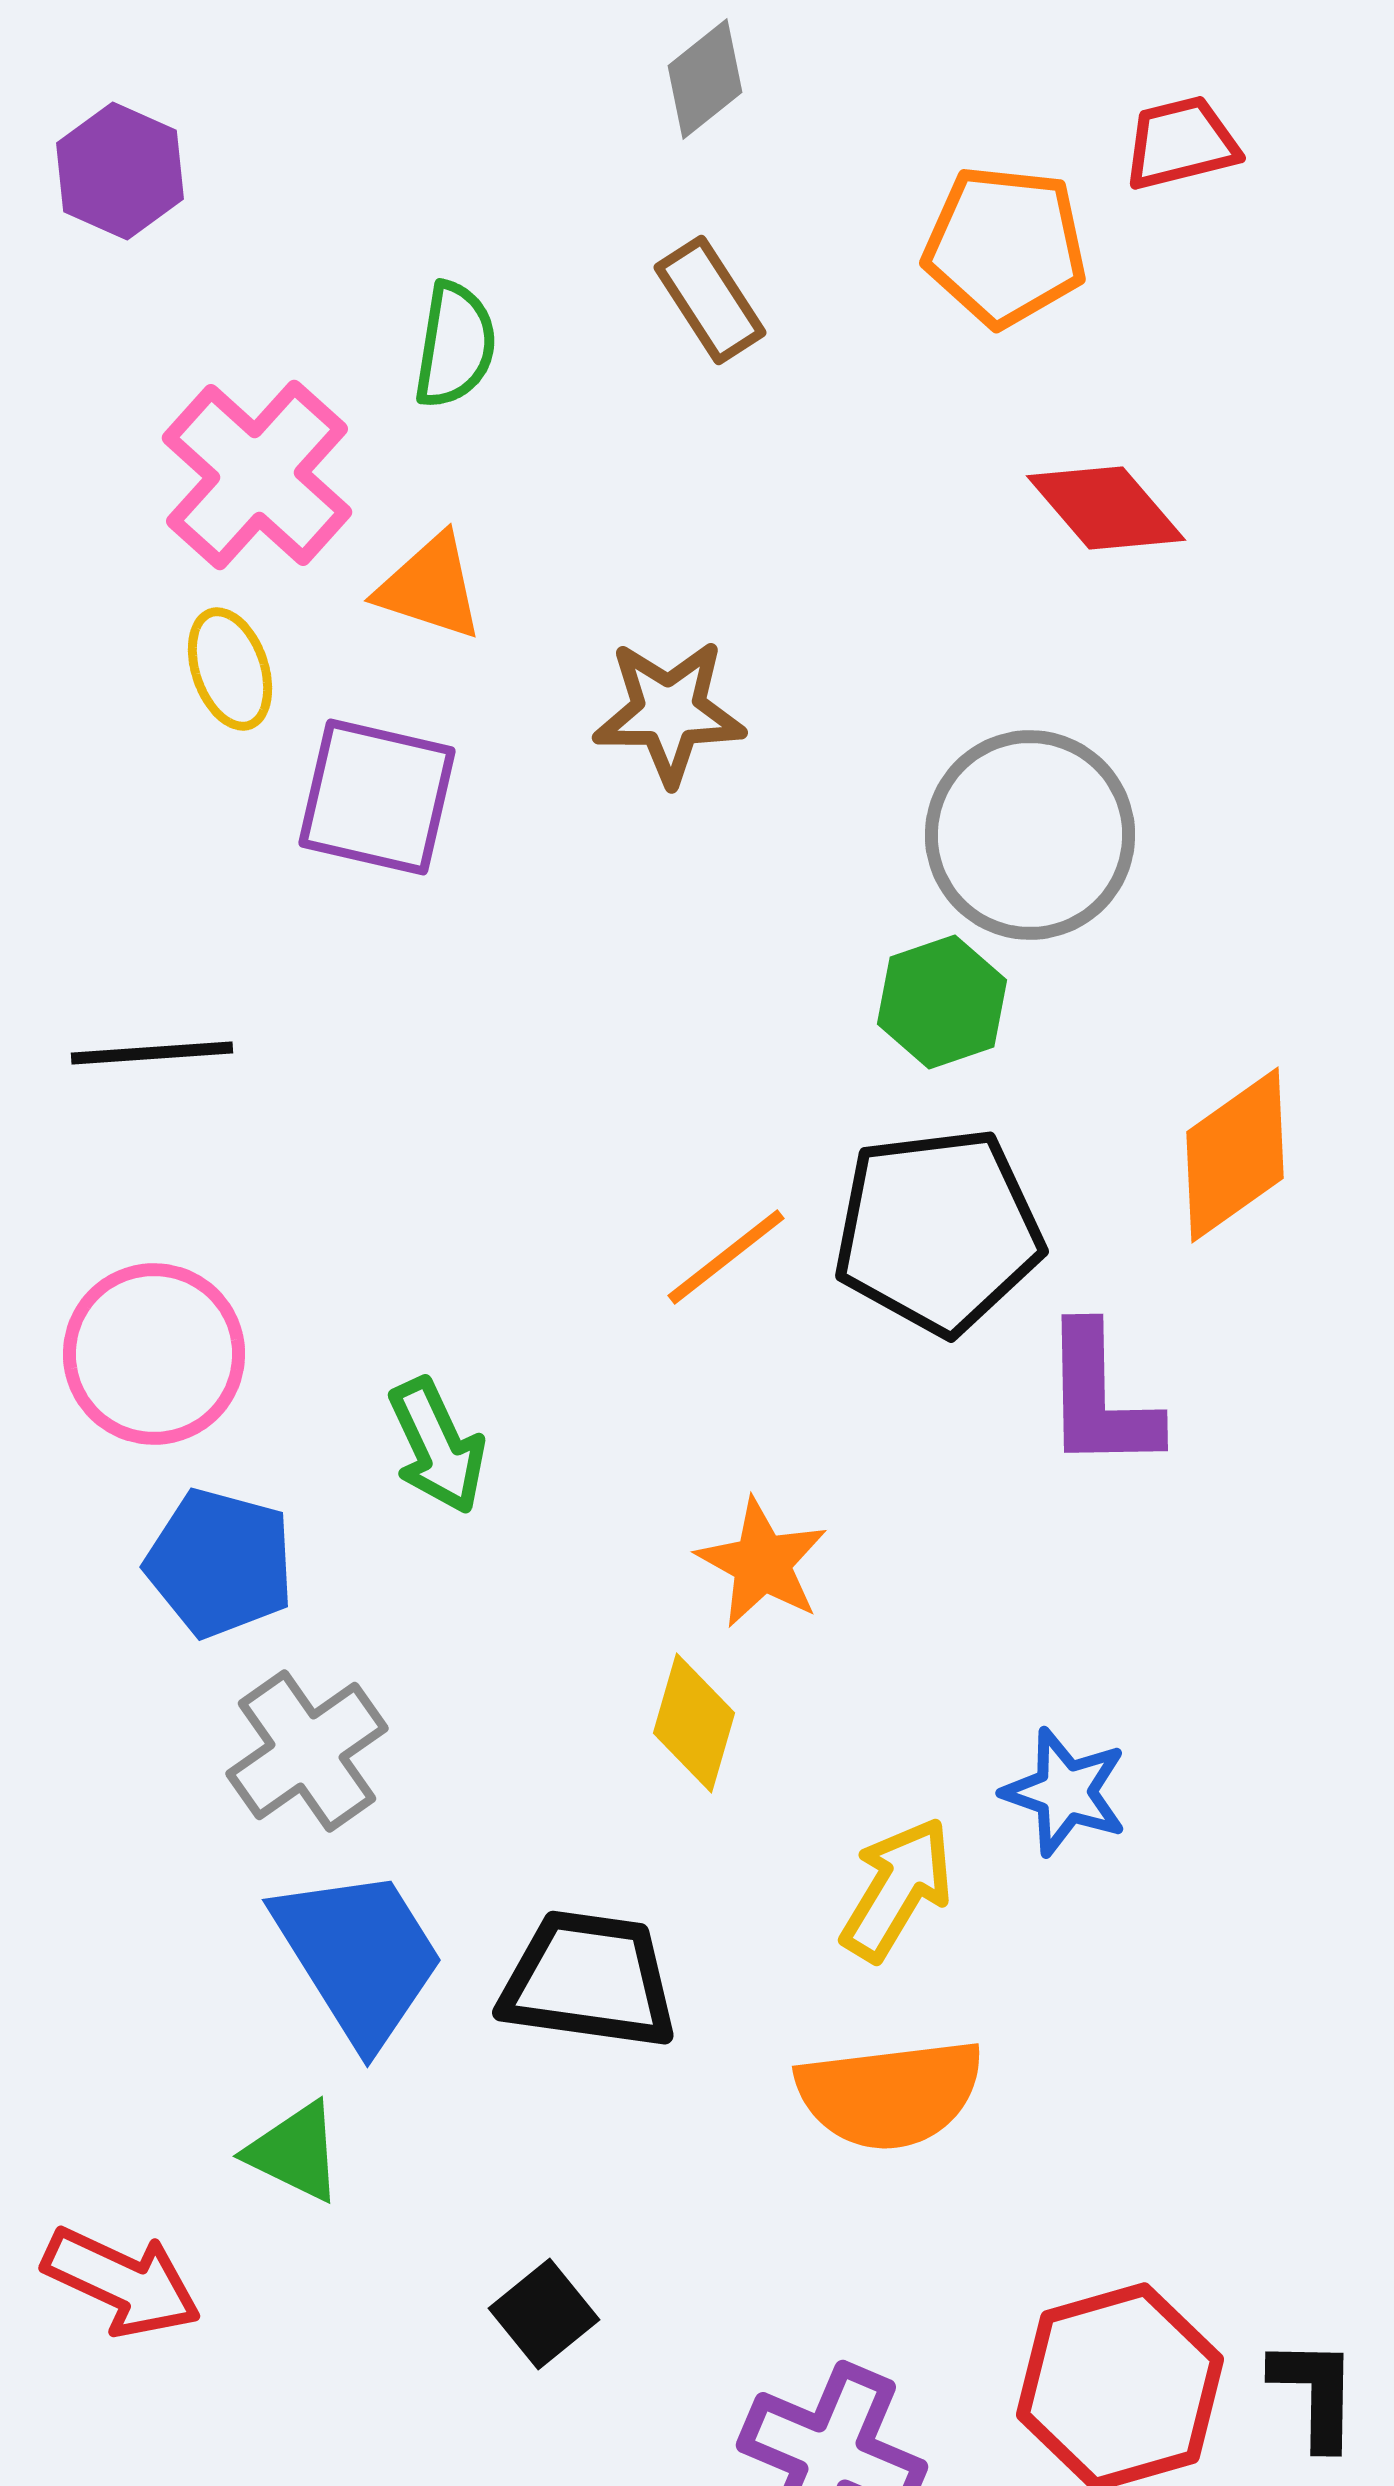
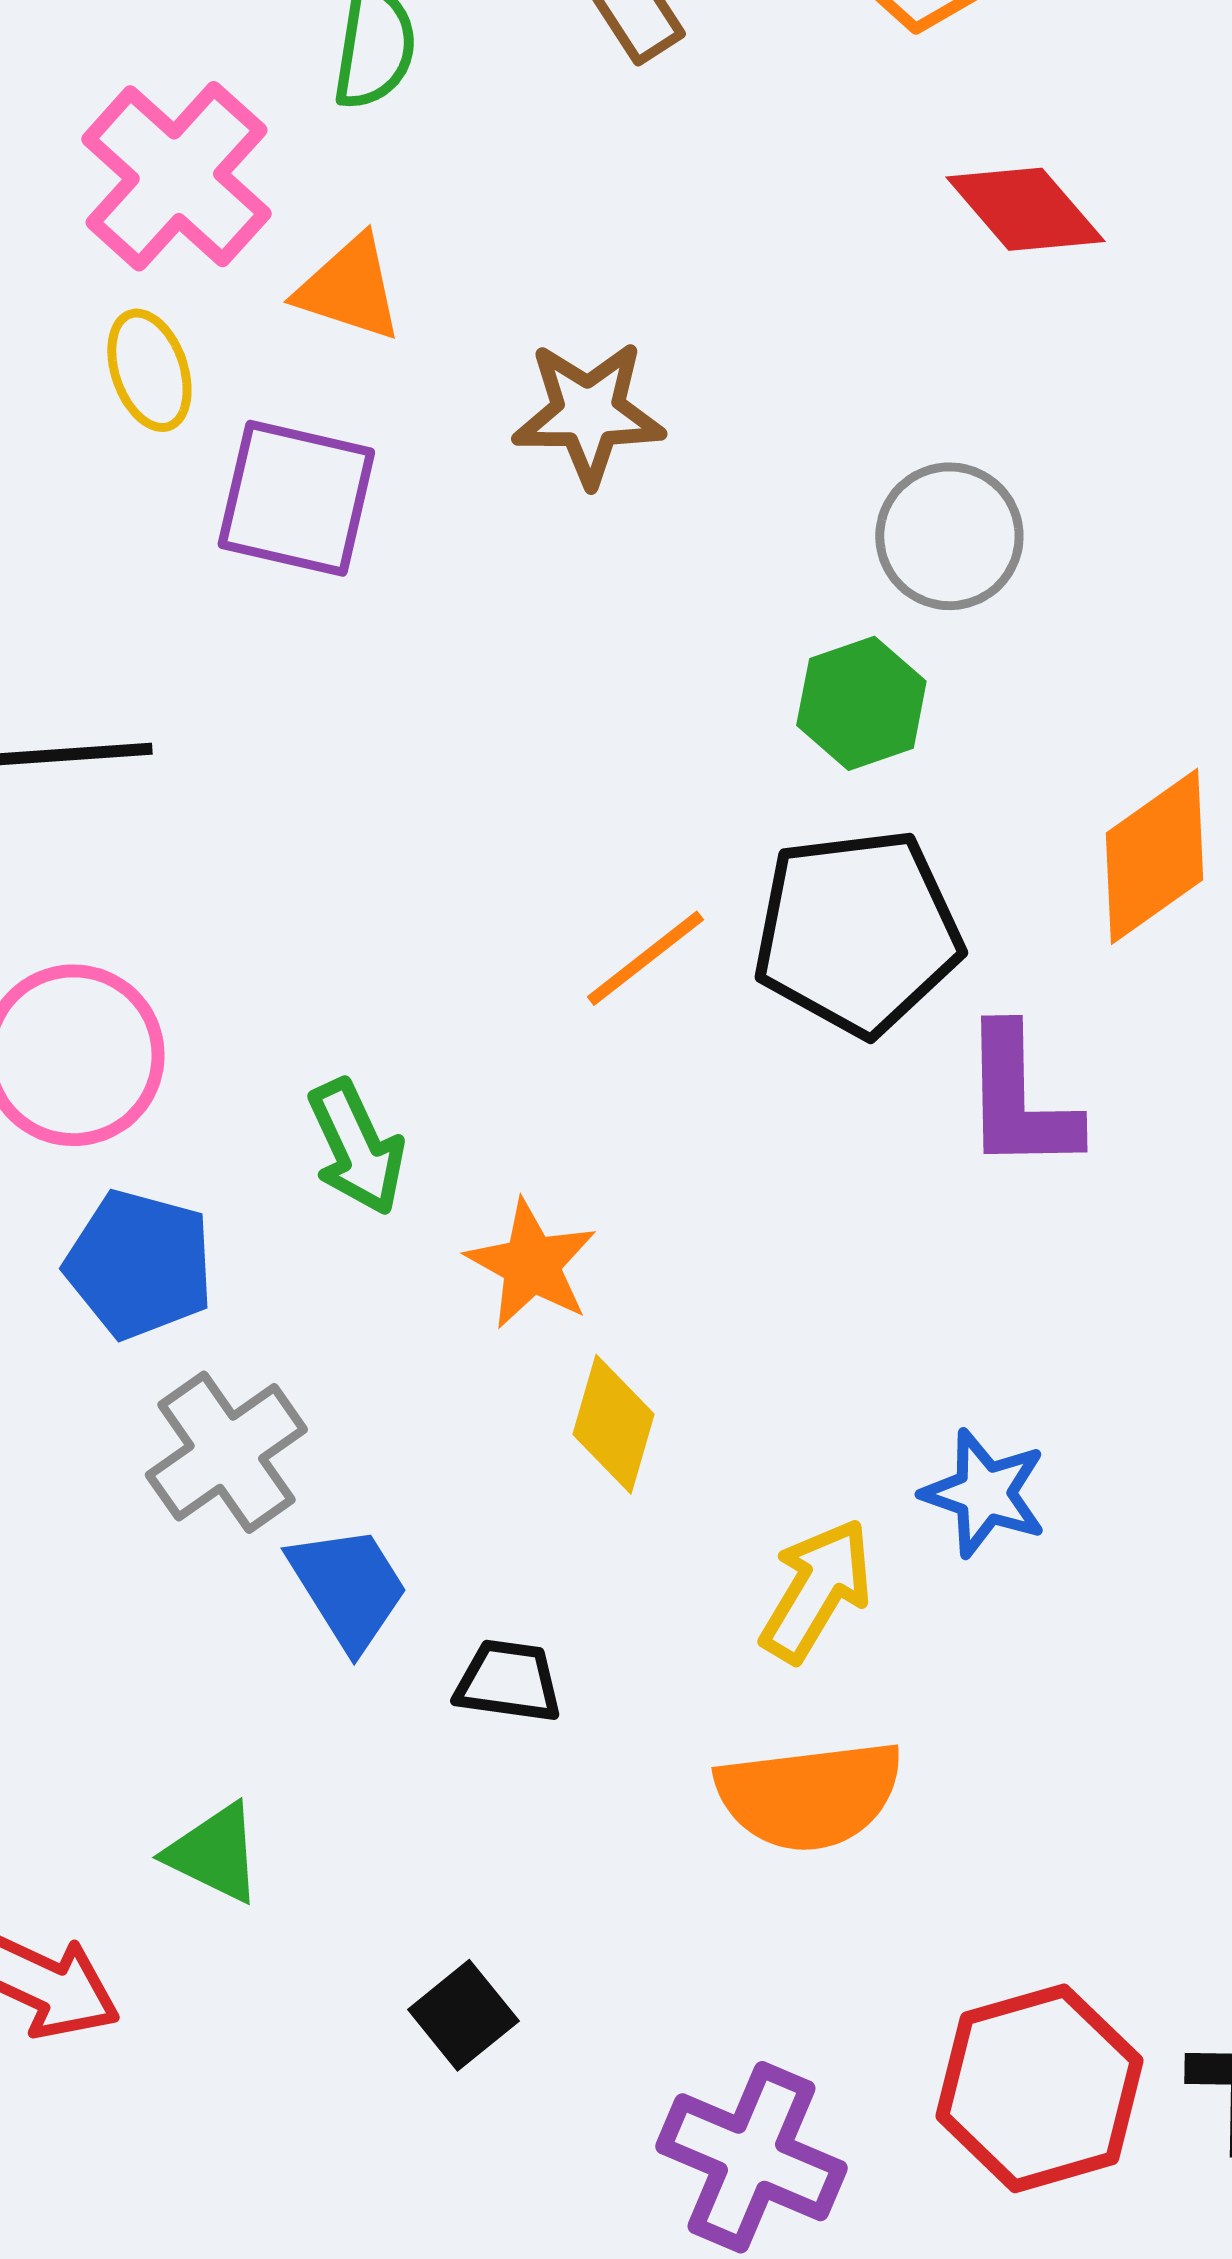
gray circle: (1030, 835) -> (949, 536), size x0.7
orange star: (762, 1563) -> (531, 1264), moved
blue trapezoid: (359, 1956) -> (348, 1587), moved, size x0.7
black trapezoid: (589, 1980) -> (508, 1681), size x0.6

